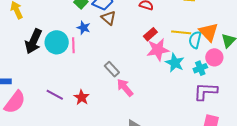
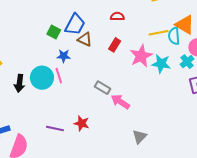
red rectangle: (150, 34) -> (115, 45), moved
black arrow: (33, 41) -> (19, 83), size x0.7

